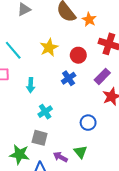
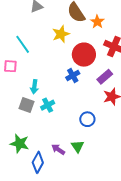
yellow star: (49, 48) -> (61, 34), moved
red circle: (78, 55) -> (84, 55), size x1.5
cyan arrow: (31, 85) -> (34, 87), moved
gray square: (40, 138) -> (27, 105), moved

